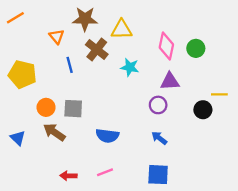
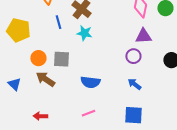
cyan star: (130, 67) -> (84, 33), moved
red arrow: (68, 176) -> (40, 116), moved

